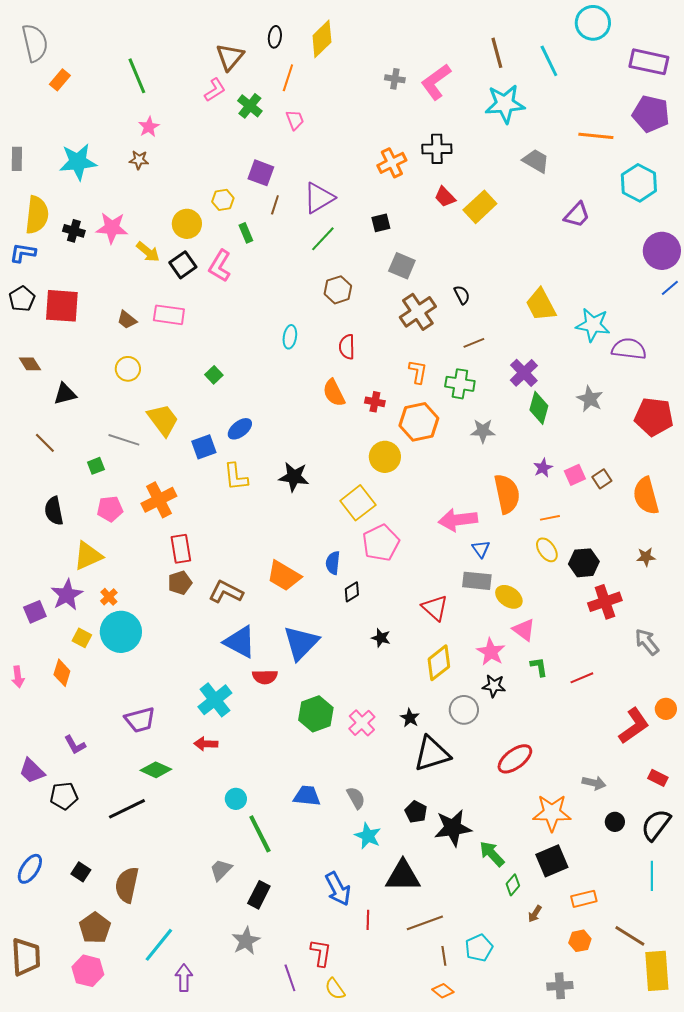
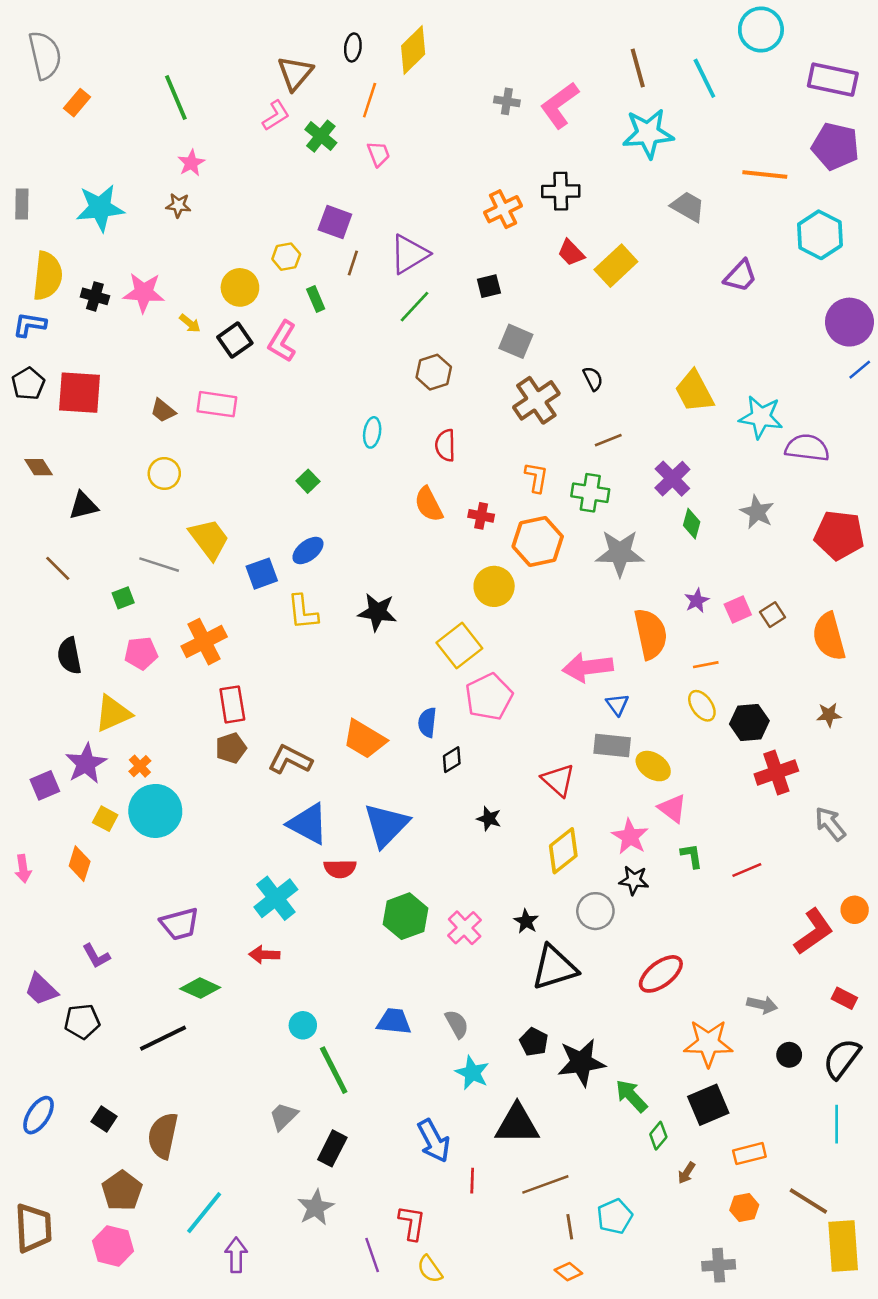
yellow arrow: (148, 252) -> (190, 323), size x0.7
green square: (214, 375) -> (308, 481), moved
green diamond: (539, 408) -> (692, 524), size x0.7
gray star: (483, 431) -> (620, 553), size x1.5

